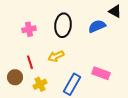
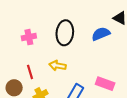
yellow arrow: (56, 56) -> (57, 66), turned 35

